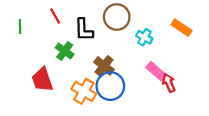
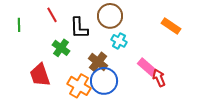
cyan cross: (144, 37) -> (119, 41), moved

